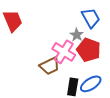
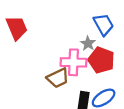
pink cross: (64, 52) -> (73, 62), turned -30

